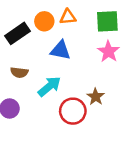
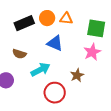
brown star: (96, 97) -> (77, 75), moved

